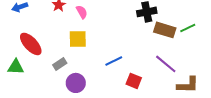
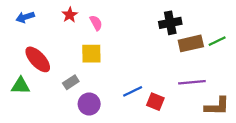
brown rectangle: (165, 30) -> (191, 43), turned -30
blue line: (114, 61) -> (133, 91), moved
purple line: (166, 64) -> (192, 82), turned -45

